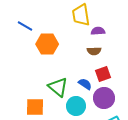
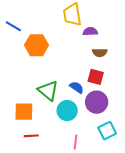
brown semicircle: (94, 51) -> (100, 53), moved
red square: (103, 74) -> (96, 77), turned 35

